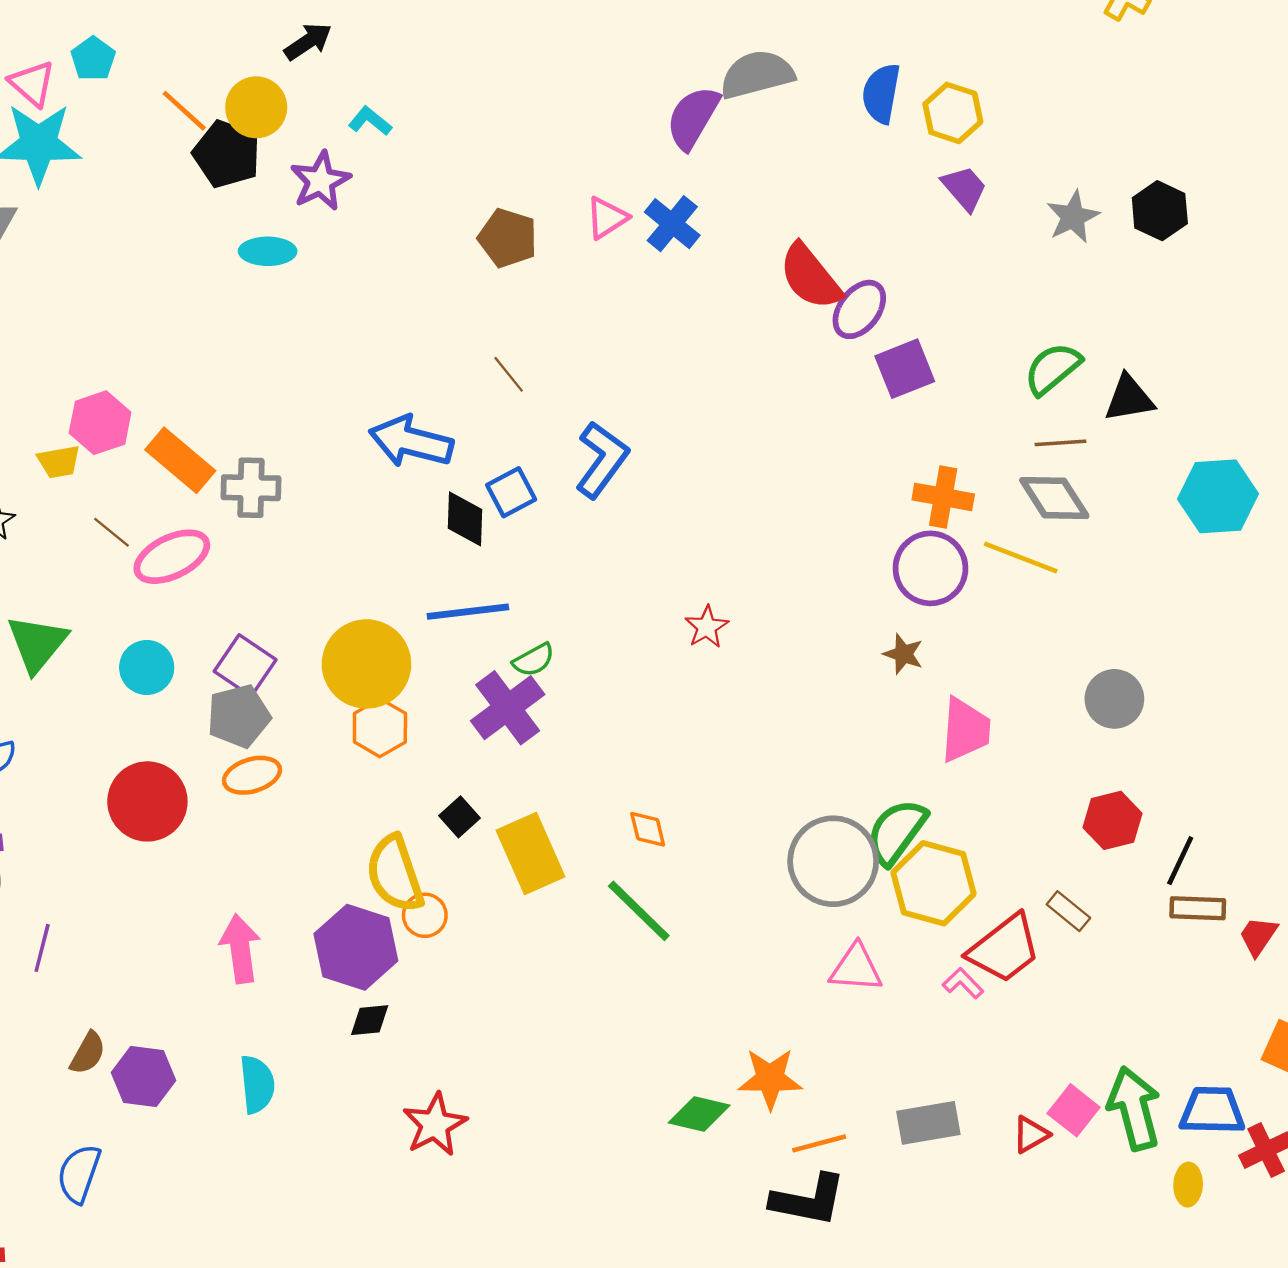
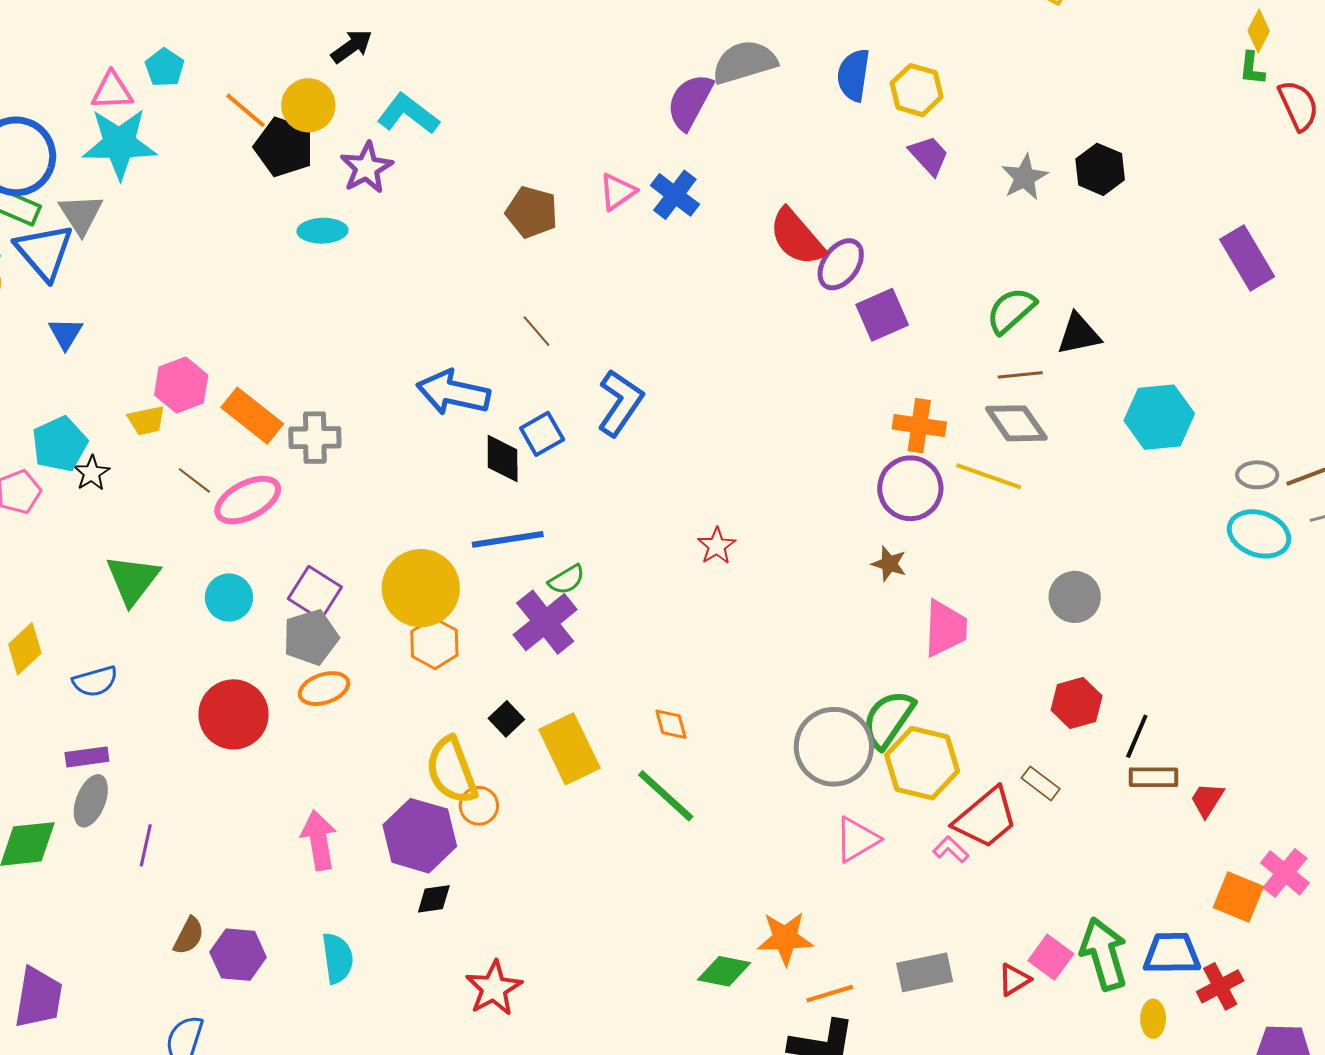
pink triangle: (32, 83) -> (112, 91), turned -42
cyan L-shape: (370, 121) -> (408, 114), size x1.6
pink triangle: (856, 968) -> (857, 839), turned -33

